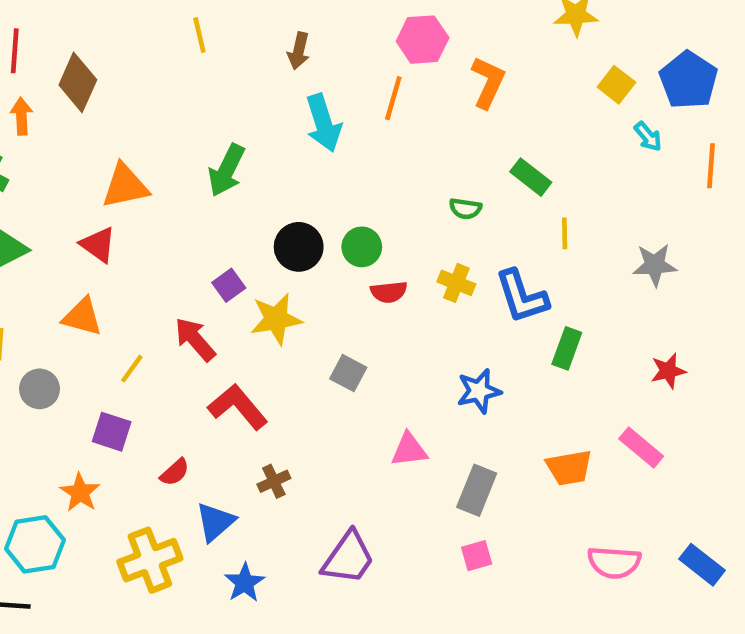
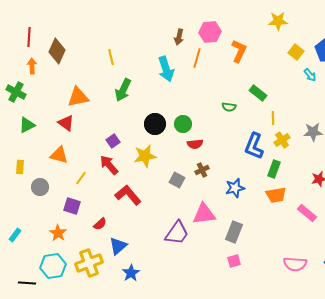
yellow line: (199, 35) -> (111, 57), moved
brown arrow: (299, 51) -> (179, 37), moved
yellow cross: (456, 283) -> (282, 140), moved, turned 35
purple square: (229, 285) -> (113, 141), moved
blue L-shape: (522, 296) -> (254, 146), turned 40
pink triangle: (409, 450) -> (204, 214), size x1.4
orange trapezoid: (569, 468) -> (276, 195), moved
brown cross: (274, 481) -> (202, 170), moved
cyan hexagon: (35, 544) -> (53, 266), moved
purple trapezoid: (348, 558) -> (177, 233), moved

